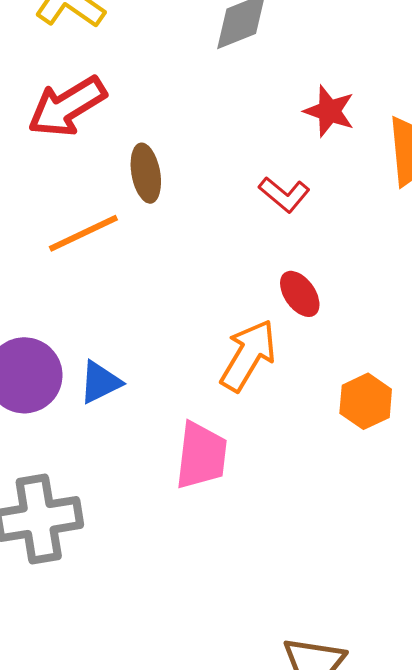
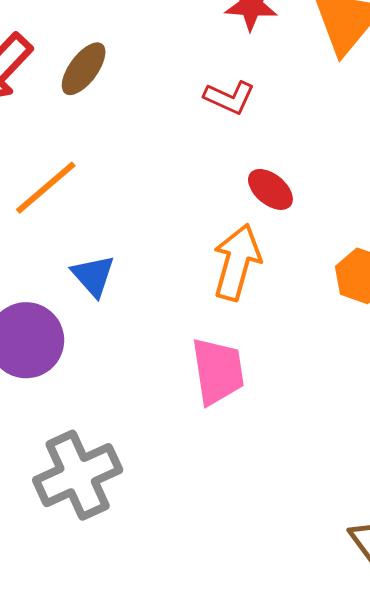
brown ellipse: (146, 173) -> (84, 69), moved, turned 62
blue triangle: (100, 382) -> (93, 276), moved, turned -30

